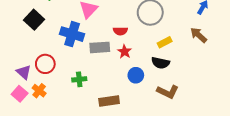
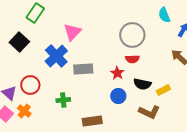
red semicircle: (120, 31) -> (132, 59), moved
blue cross: (72, 34) -> (56, 56), turned 30
yellow rectangle: (165, 42) -> (163, 90), moved
red star: (124, 52) -> (117, 73), moved

